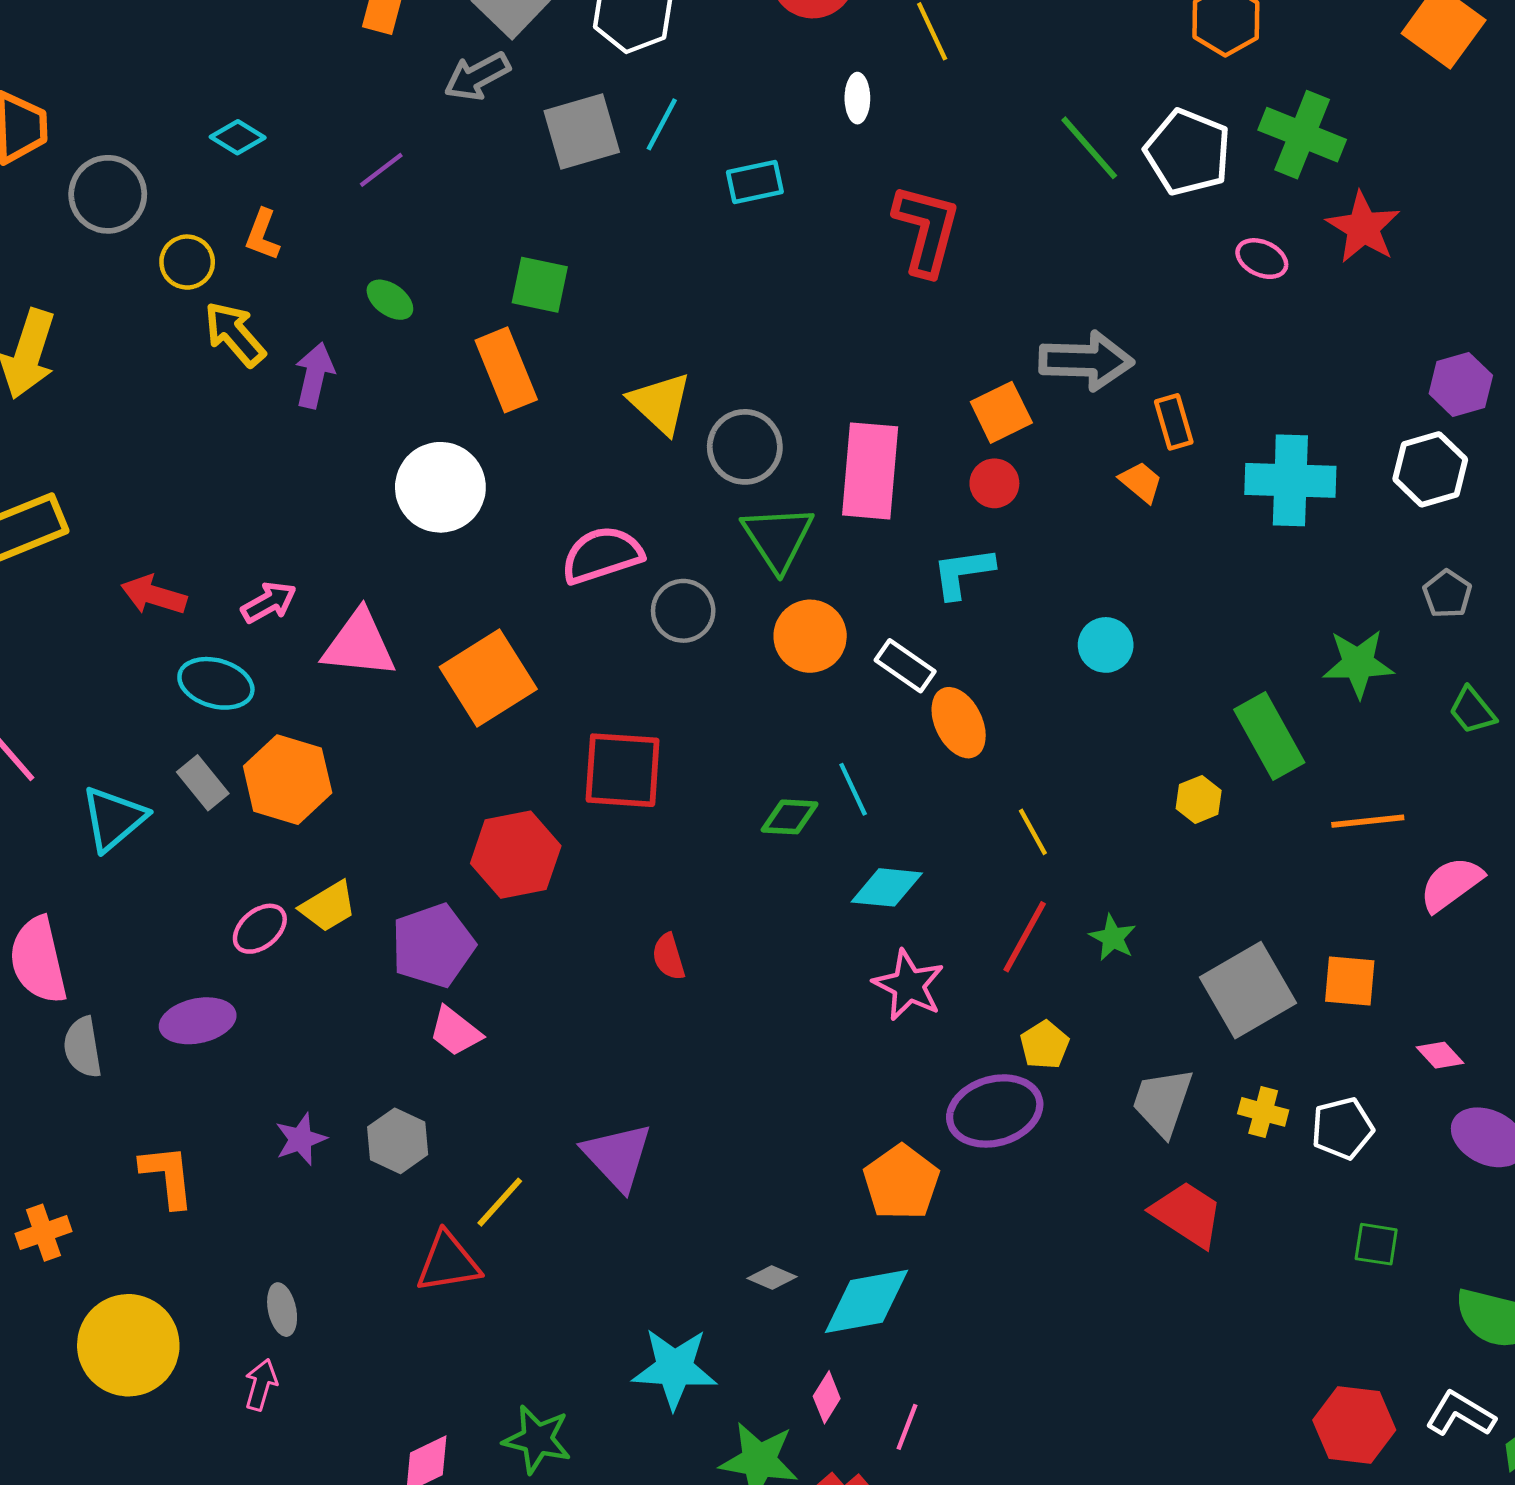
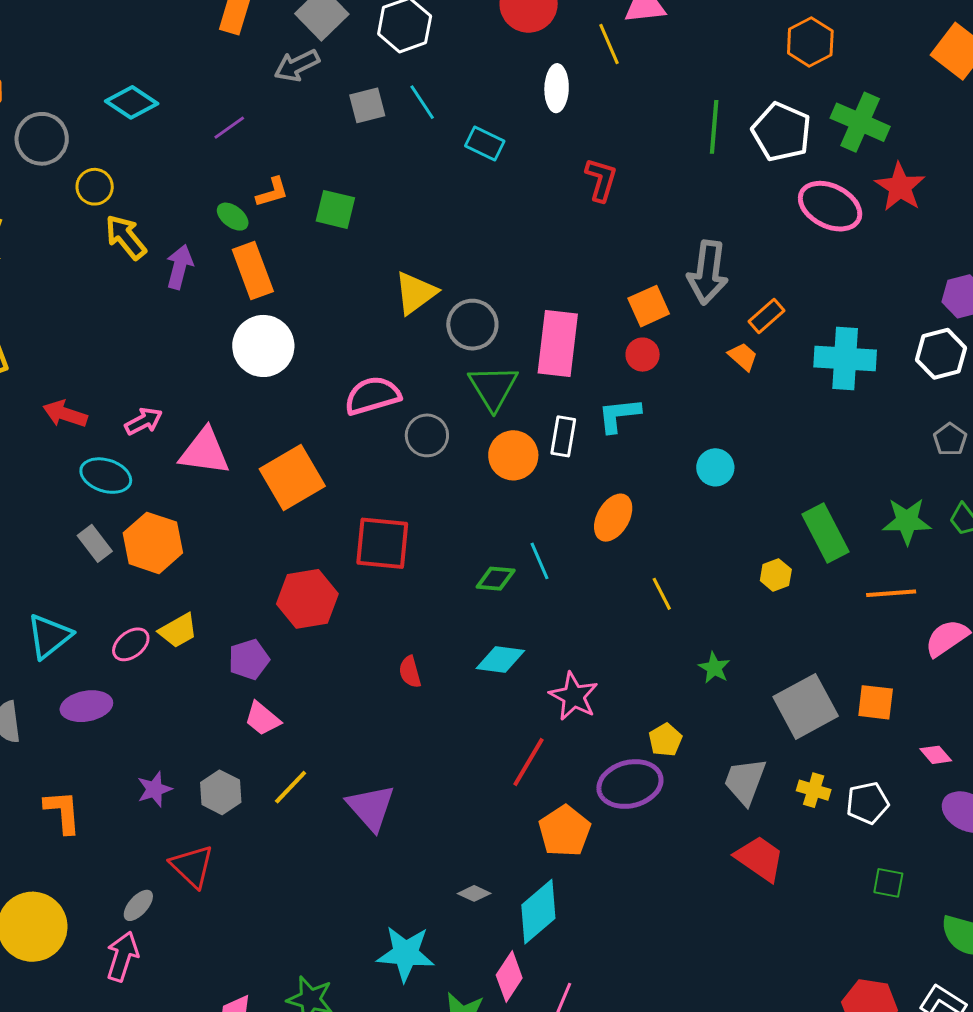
white ellipse: (857, 98) -> (557, 88), size x1.4
cyan line: (662, 124) -> (422, 102), turned -63
gray square: (582, 131) -> (367, 105), size x0.7
cyan diamond: (238, 137) -> (132, 102), size x1.4
green line: (1089, 148) -> (714, 127), turned 44
cyan rectangle: (755, 182) -> (485, 144), turned 36
red L-shape: (926, 230) -> (601, 180), size x0.7
orange L-shape: (262, 235) -> (272, 192), moved, turned -129
pink ellipse: (1262, 259) -> (830, 206), size x1.8
gray arrow: (1086, 361) -> (708, 273), turned 94
orange rectangle: (506, 370) -> (253, 270), moved
yellow triangle: (660, 403) -> (415, 293), turned 39
orange rectangle: (1174, 422) -> (766, 316), turned 63
green star: (1358, 664) -> (907, 521), moved
white rectangle: (905, 666) -> (563, 436), moved, turned 63
orange ellipse: (959, 723) -> (613, 518), turned 54
cyan triangle: (114, 819) -> (49, 636), moved
cyan diamond: (887, 887) -> (500, 659), moved
red line: (1025, 937) -> (528, 762), moved
purple pentagon: (433, 946) -> (249, 659), size x0.7
yellow line: (500, 1202) -> (291, 787), moved
red triangle: (448, 1262) -> (192, 866), moved, turned 51
cyan diamond: (867, 1301) -> (538, 912), turned -32
gray ellipse: (282, 1310) -> (138, 905), turned 52
pink arrow: (261, 1385) -> (122, 956), size x1.4
pink diamond: (827, 1397) -> (509, 977), size x1.4

